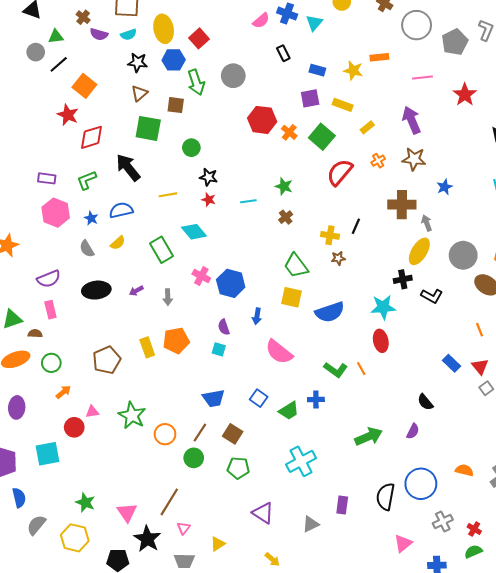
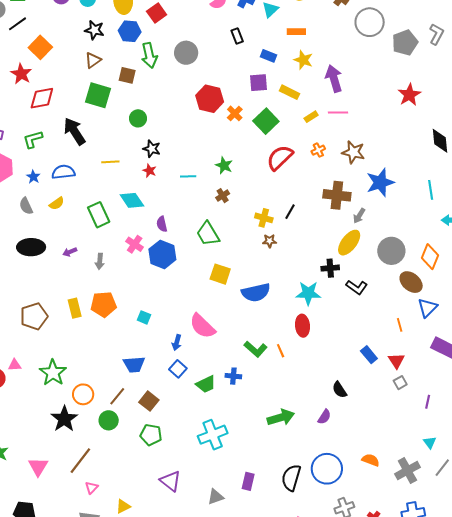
orange rectangle: (379, 57) -> (296, 32), moved
pink line: (423, 78) -> (338, 113), moved
purple arrow: (412, 120) -> (334, 79), moved
blue star: (445, 187) -> (380, 182), size x1.8
gray arrow: (427, 223) -> (359, 216), turned -133
green trapezoid: (296, 266) -> (208, 234), moved
blue arrow: (257, 316) -> (177, 342), moved
purple semicircle: (224, 327) -> (162, 224), moved
black star: (147, 539) -> (64, 419), moved

